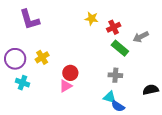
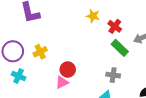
red cross: (114, 27) -> (115, 26), turned -32

